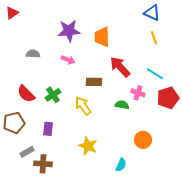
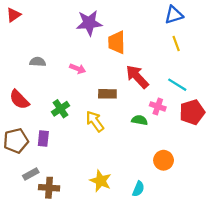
blue triangle: (152, 13) -> (174, 15), turned -42
purple star: (69, 31) -> (89, 23), moved
red semicircle: (26, 94) -> (19, 100), moved
purple rectangle: (48, 129) -> (43, 138), moved
yellow star: (88, 146) -> (101, 181), moved

